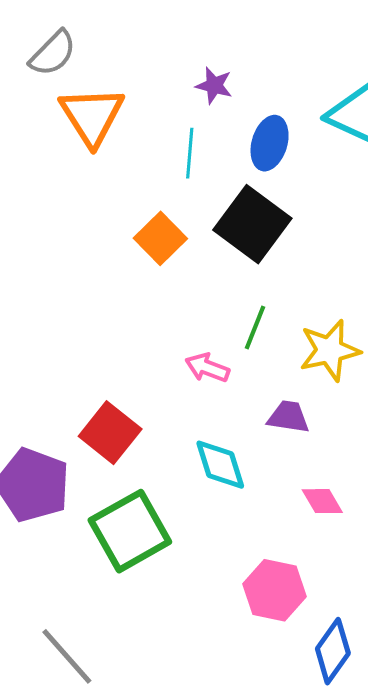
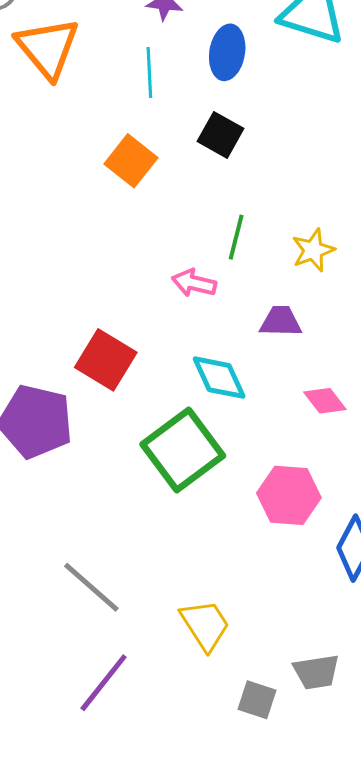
black square: (252, 224) -> (220, 135), size x0.6
yellow star: (330, 350) -> (313, 250), size x0.7
green square: (130, 531) -> (183, 450), moved

